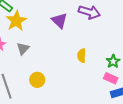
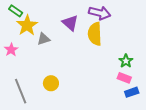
gray triangle: (23, 48) -> (44, 39), moved, turned 32
yellow semicircle: (82, 56) -> (95, 34), moved, size x1.6

